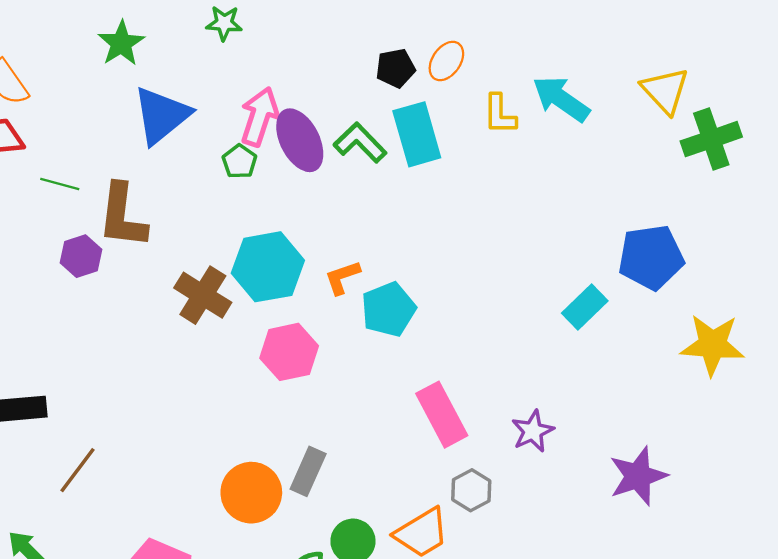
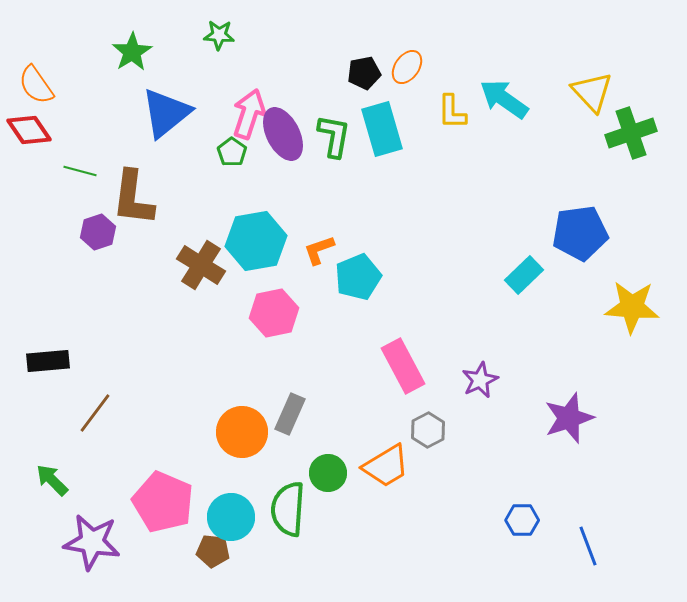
green L-shape: (360, 143) -> (334, 136), turned 54

